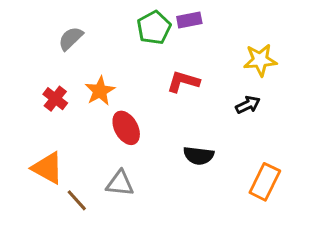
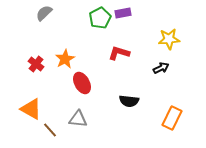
gray semicircle: (71, 38) -> (44, 13), moved

